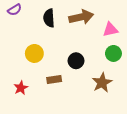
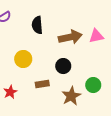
brown arrow: (81, 17) -> (70, 37), moved
green circle: (113, 53) -> (93, 85), moved
brown star: (102, 83) -> (71, 96), moved

